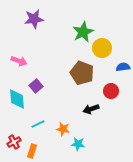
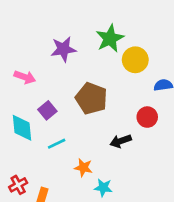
purple star: (34, 19) -> (63, 49), moved
brown pentagon: (82, 73) -> (91, 98), moved
cyan line: (38, 124) -> (57, 144), moved

